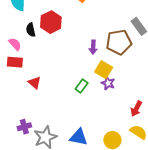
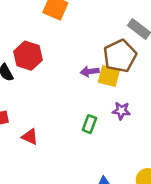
purple arrow: (93, 47) -> (90, 71), turned 96
yellow square: (104, 70) -> (109, 76), moved

